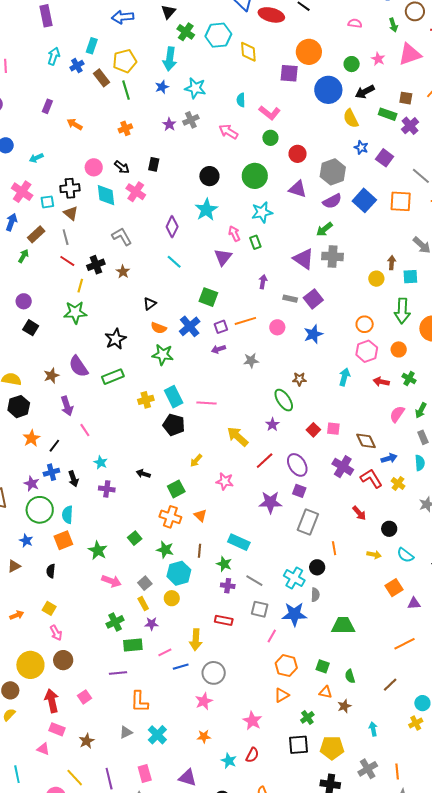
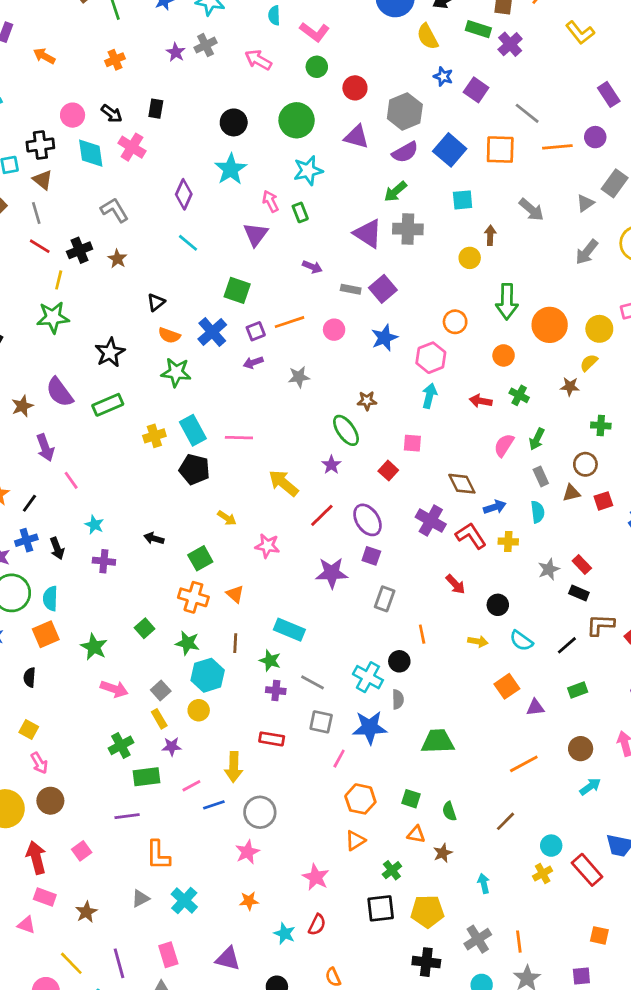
cyan square: (410, 277) -> (463, 200), moved
purple arrow: (263, 282) -> (312, 267), turned 104
pink hexagon: (367, 351) -> (431, 358), moved
pink square: (333, 429) -> (412, 443), moved
yellow arrow: (196, 461) -> (227, 518), turned -96
yellow cross: (398, 483) -> (508, 542), turned -32
gray rectangle: (308, 522) -> (385, 599), size x0.7

